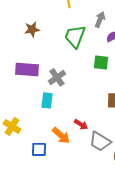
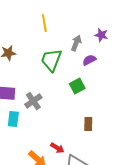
green square: (101, 62) -> (77, 86), turned -35
cyan rectangle: (47, 100) -> (13, 119), moved

